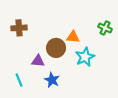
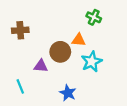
green cross: (105, 28) -> (94, 17), moved
blue star: (52, 80) -> (68, 93), moved

